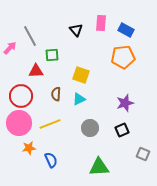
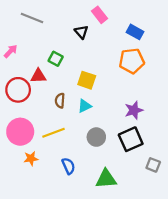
pink rectangle: (101, 23) -> (100, 15), moved, turned -42
gray line: (30, 36) -> (32, 18), moved, turned -40
green square: (52, 55) -> (56, 59), turned 32
red circle: (21, 96) -> (18, 90), moved
black square: (122, 130) -> (131, 139), size x1.6
blue semicircle: (51, 160) -> (68, 166), moved

